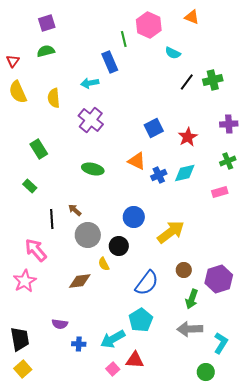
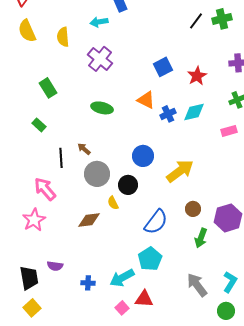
purple semicircle: (60, 324) -> (55, 266), moved
gray arrow: (190, 329) -> (197, 285), moved, turned 55
green circle: (206, 372) -> (226, 311), moved

